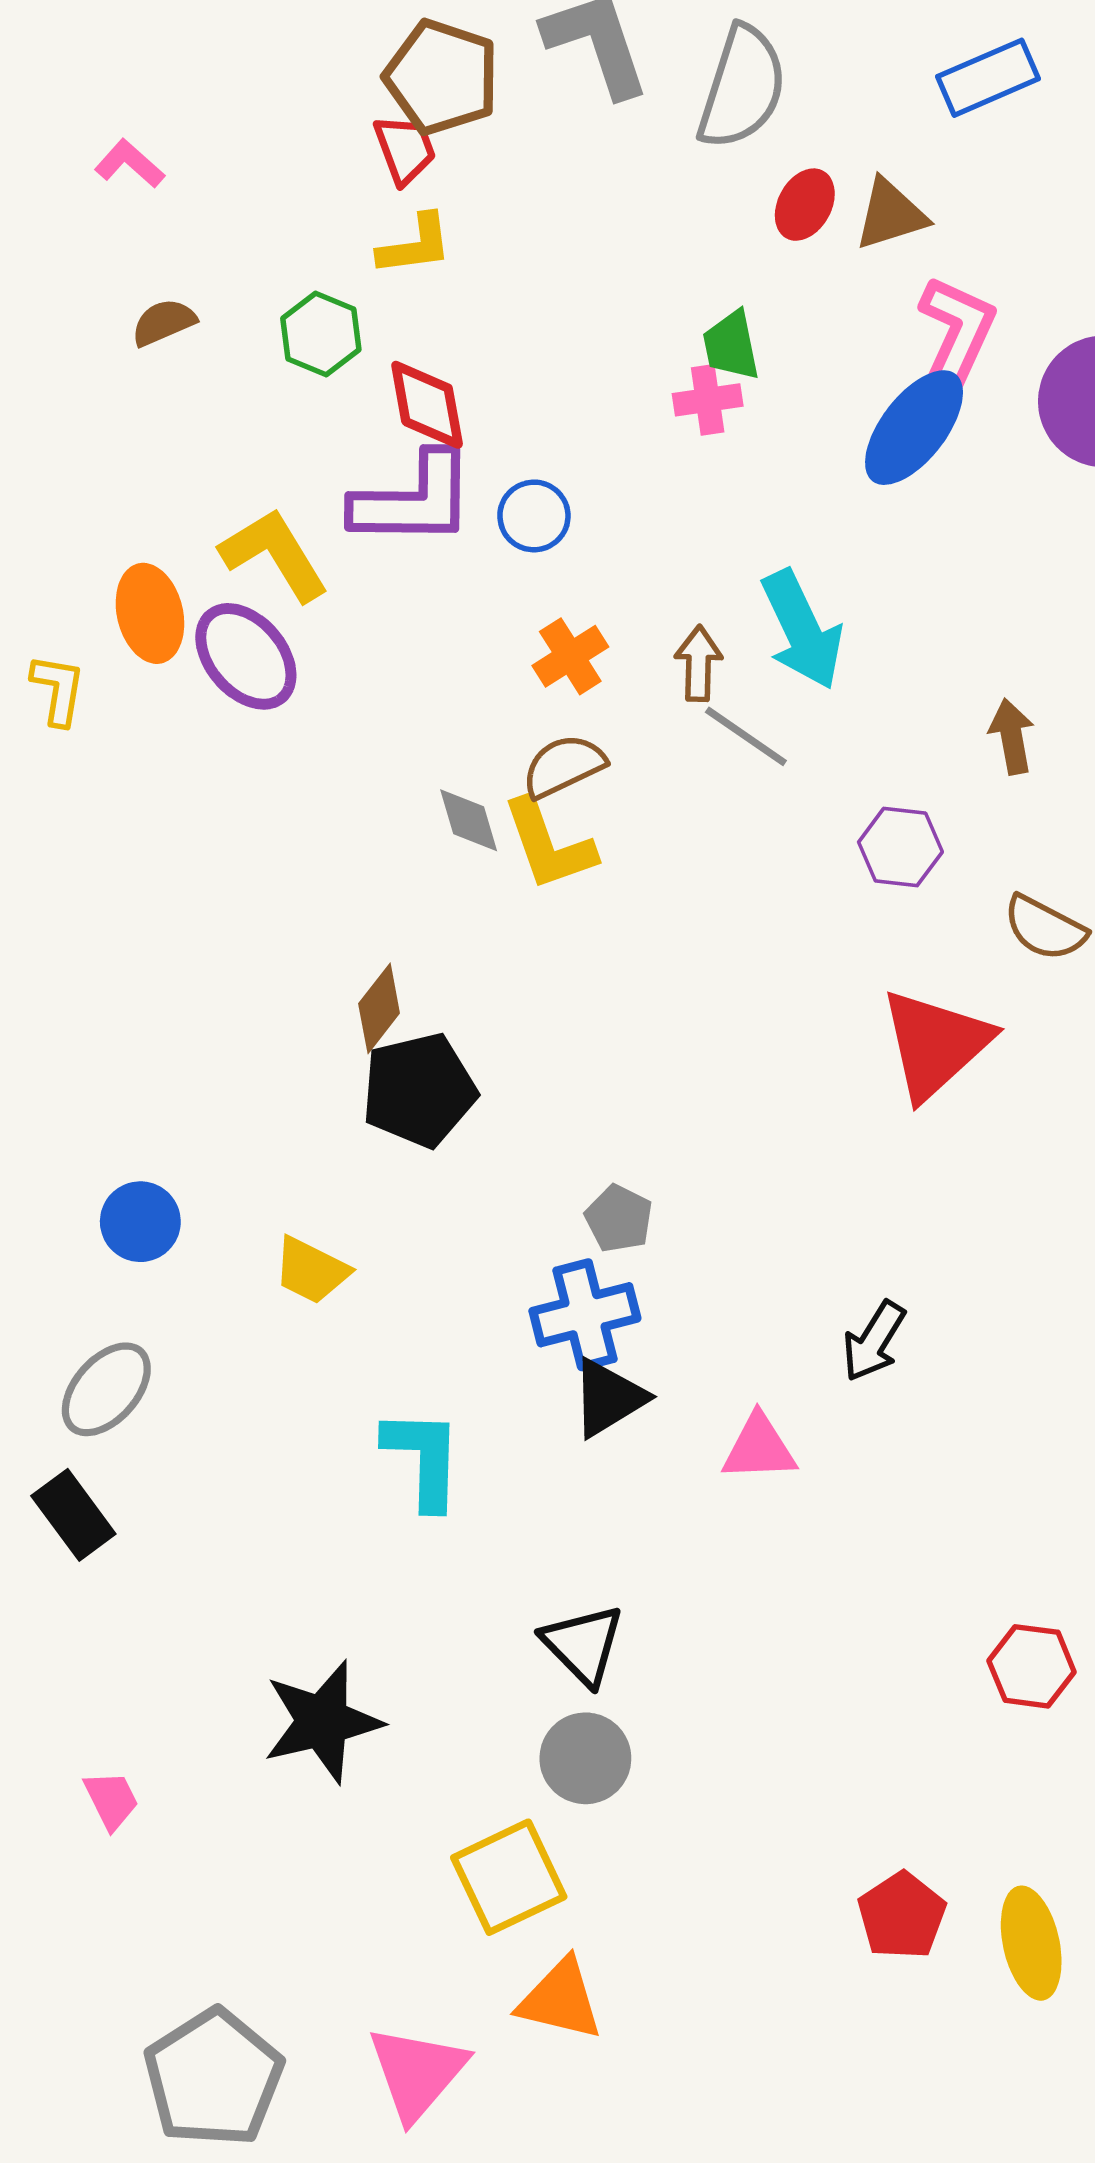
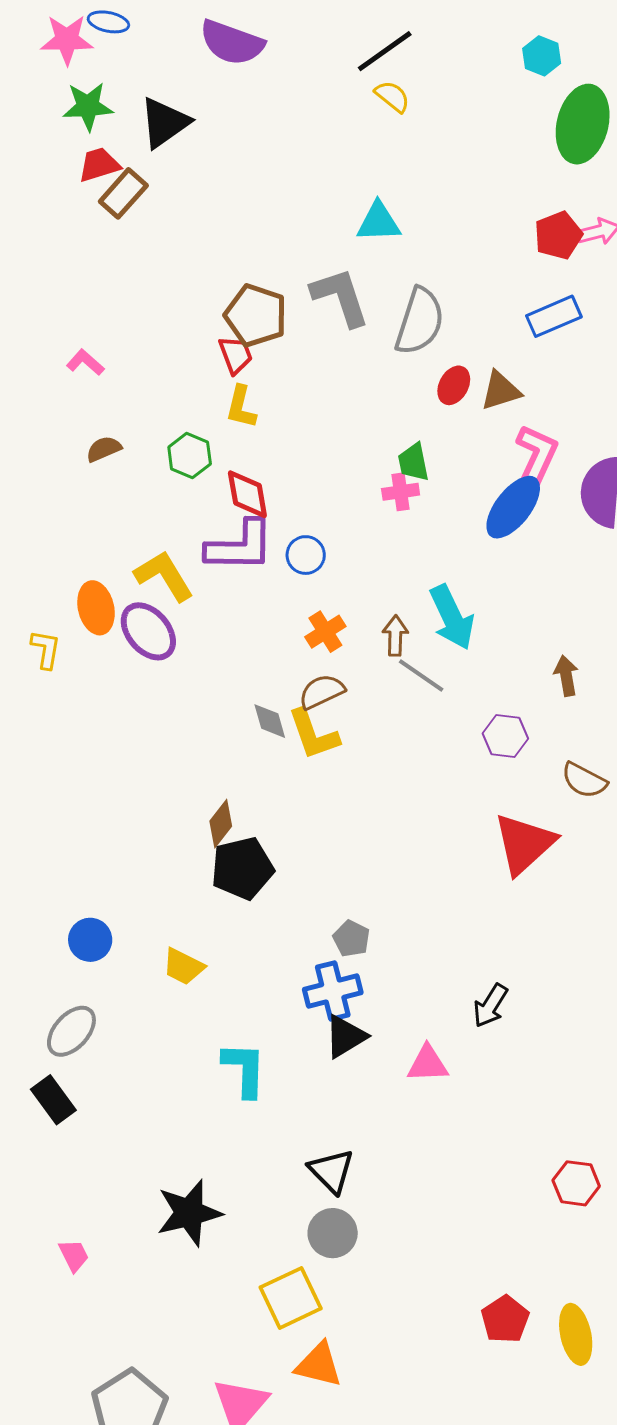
yellow L-shape: (415, 245) -> (241, 407), turned 111

